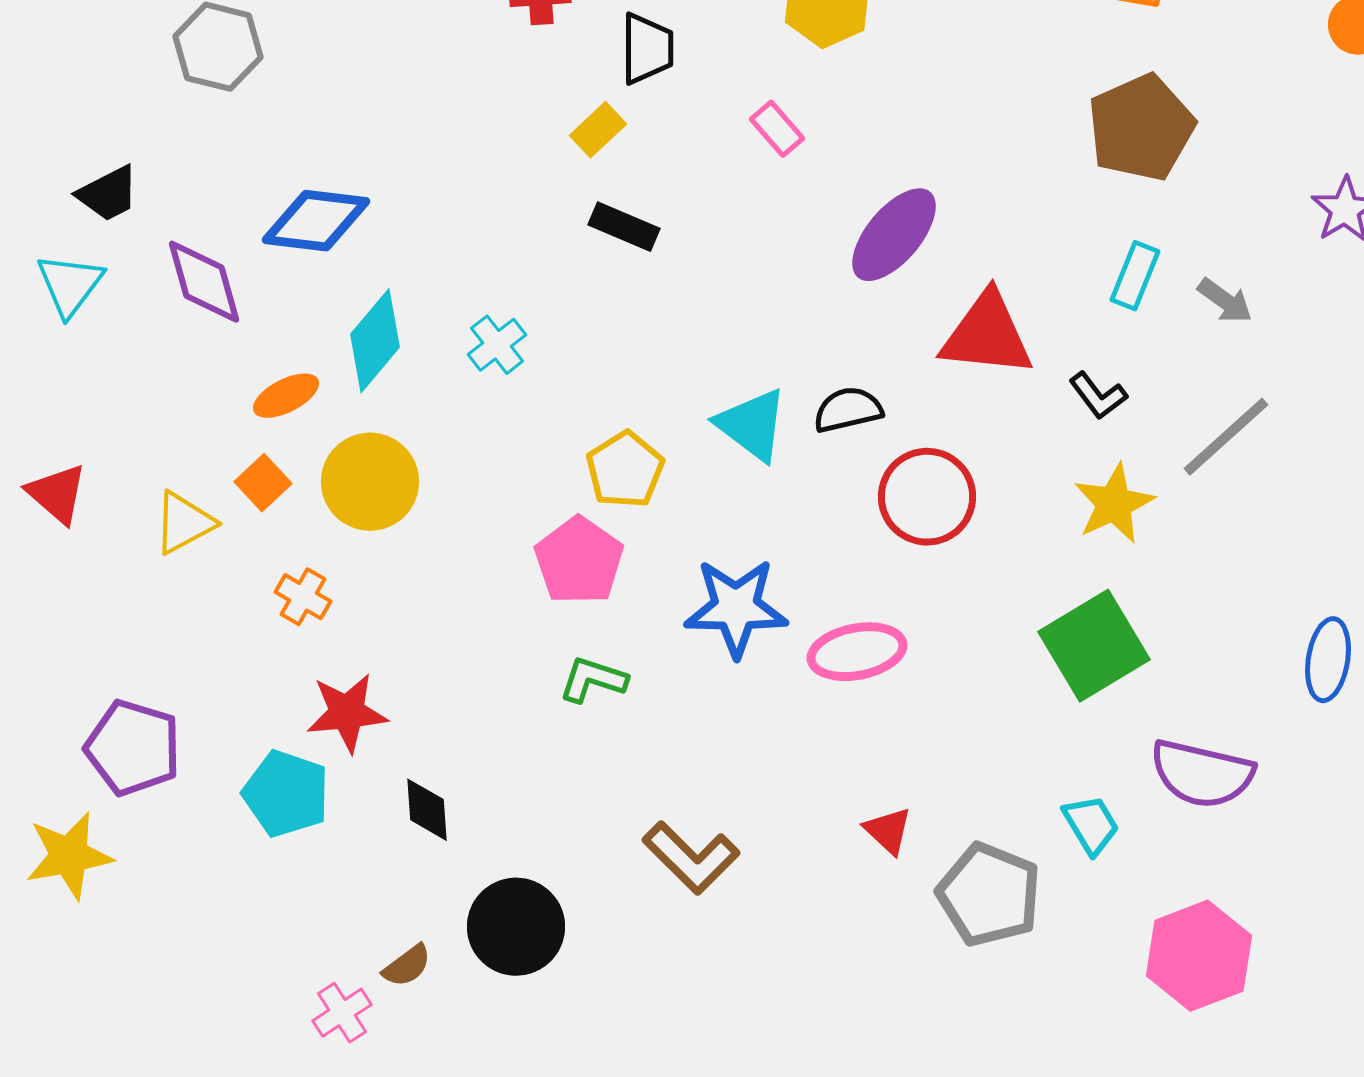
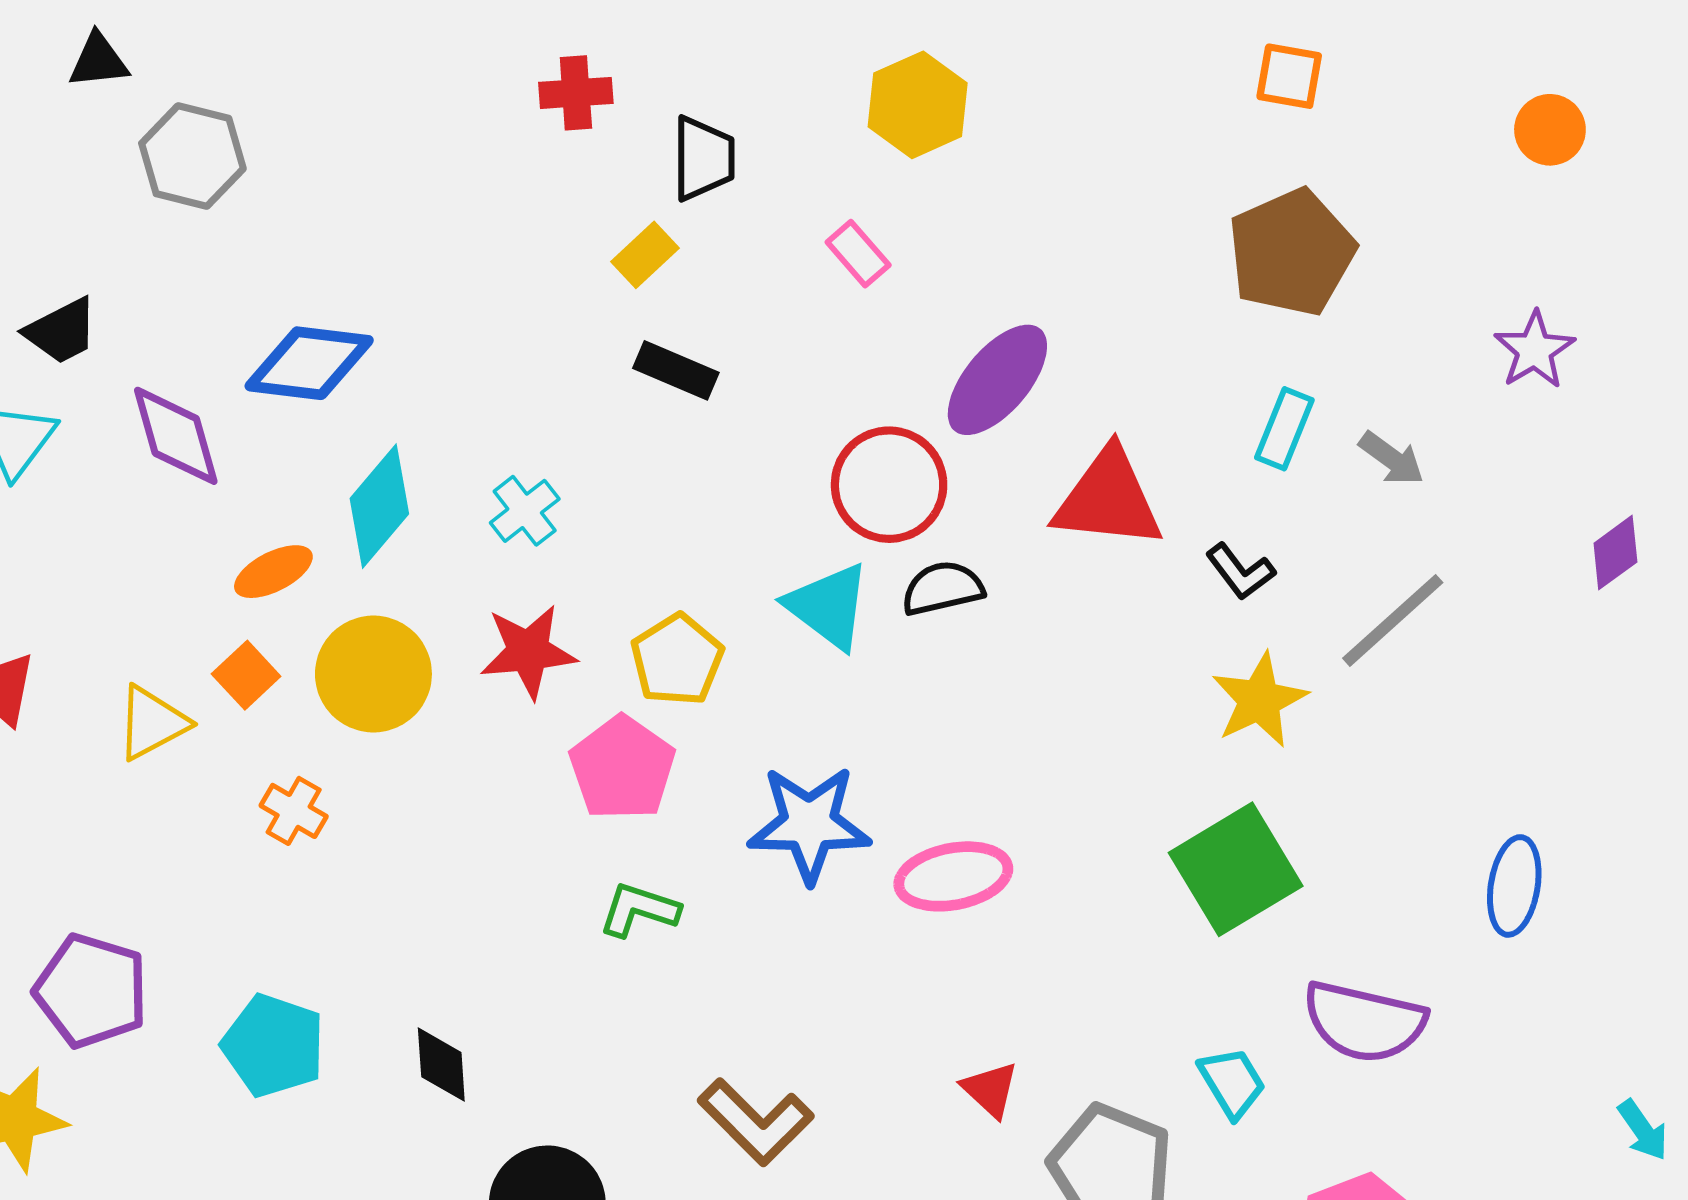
red circle: (927, 497) -> (889, 485), moved
red star: (347, 713) -> (528, 651), moved

